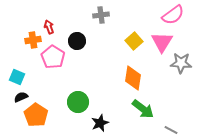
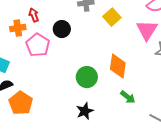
yellow square: (134, 41) -> (112, 17), moved
green circle: (78, 102) -> (87, 77), moved
green arrow: (143, 109) -> (128, 97), size x0.7

